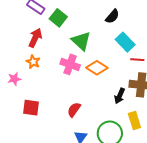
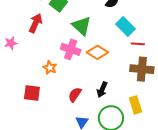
orange star: (33, 62) -> (50, 68), moved
pink star: (14, 79) -> (11, 43), moved
black arrow: (120, 96) -> (102, 90), moved

